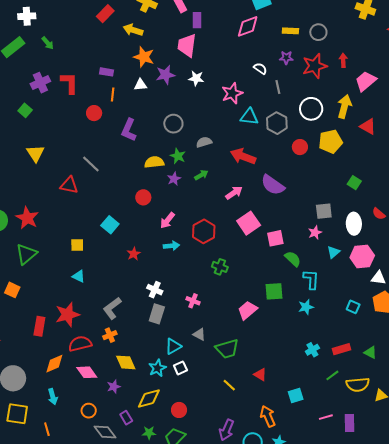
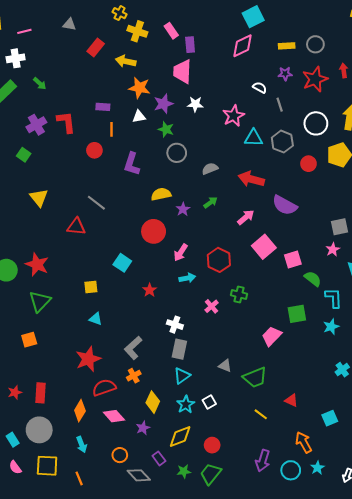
green star: (178, 156) -> (166, 129), moved
red circle: (143, 197) -> (154, 231), size x1.5
orange square: (12, 290) -> (29, 340), turned -35
pink cross: (193, 301) -> (212, 306), moved, turned 32
red rectangle: (39, 326) -> (41, 393), moved
cyan triangle: (173, 346) -> (182, 376), moved
yellow diamond: (126, 362) -> (153, 402), turned 55
orange diamond: (54, 364) -> (80, 411), turned -30

